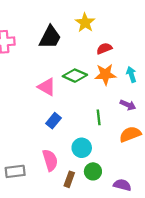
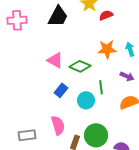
red semicircle: (104, 48) -> (106, 15), moved
green diamond: (75, 76) -> (80, 66), moved
cyan circle: (82, 148) -> (86, 100), moved
green circle: (93, 171) -> (96, 135), size x1.5

